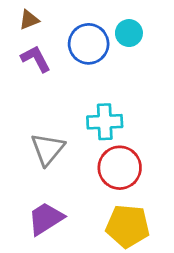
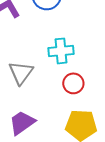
red circle: (120, 168) -> (73, 83), size x0.7

